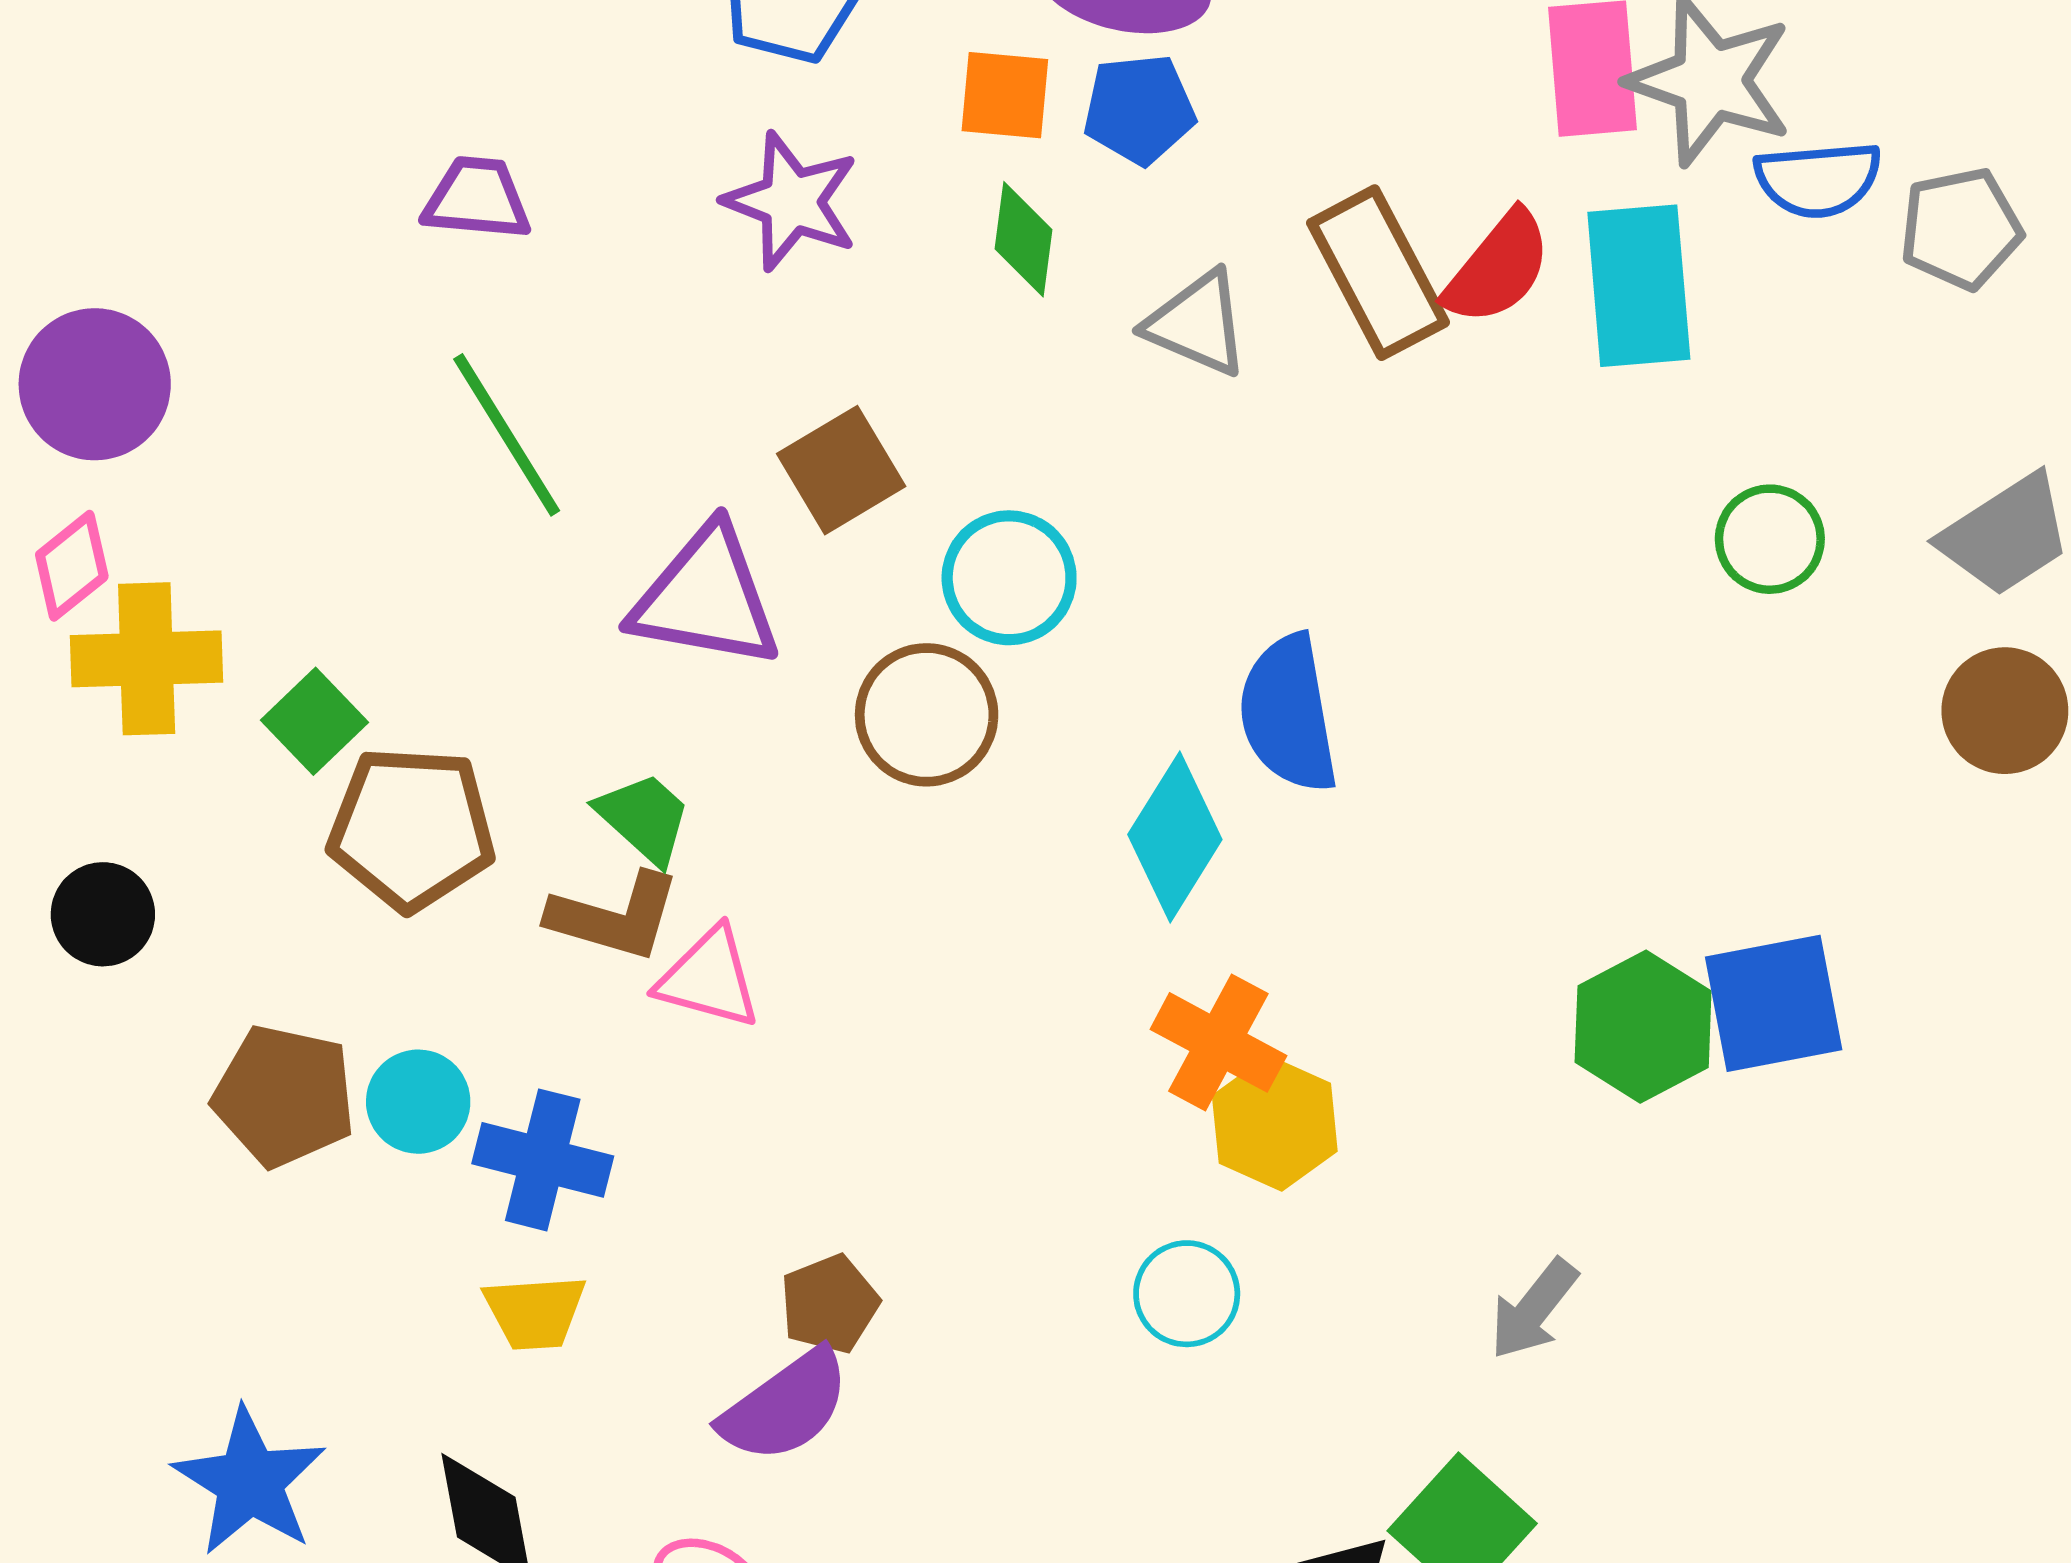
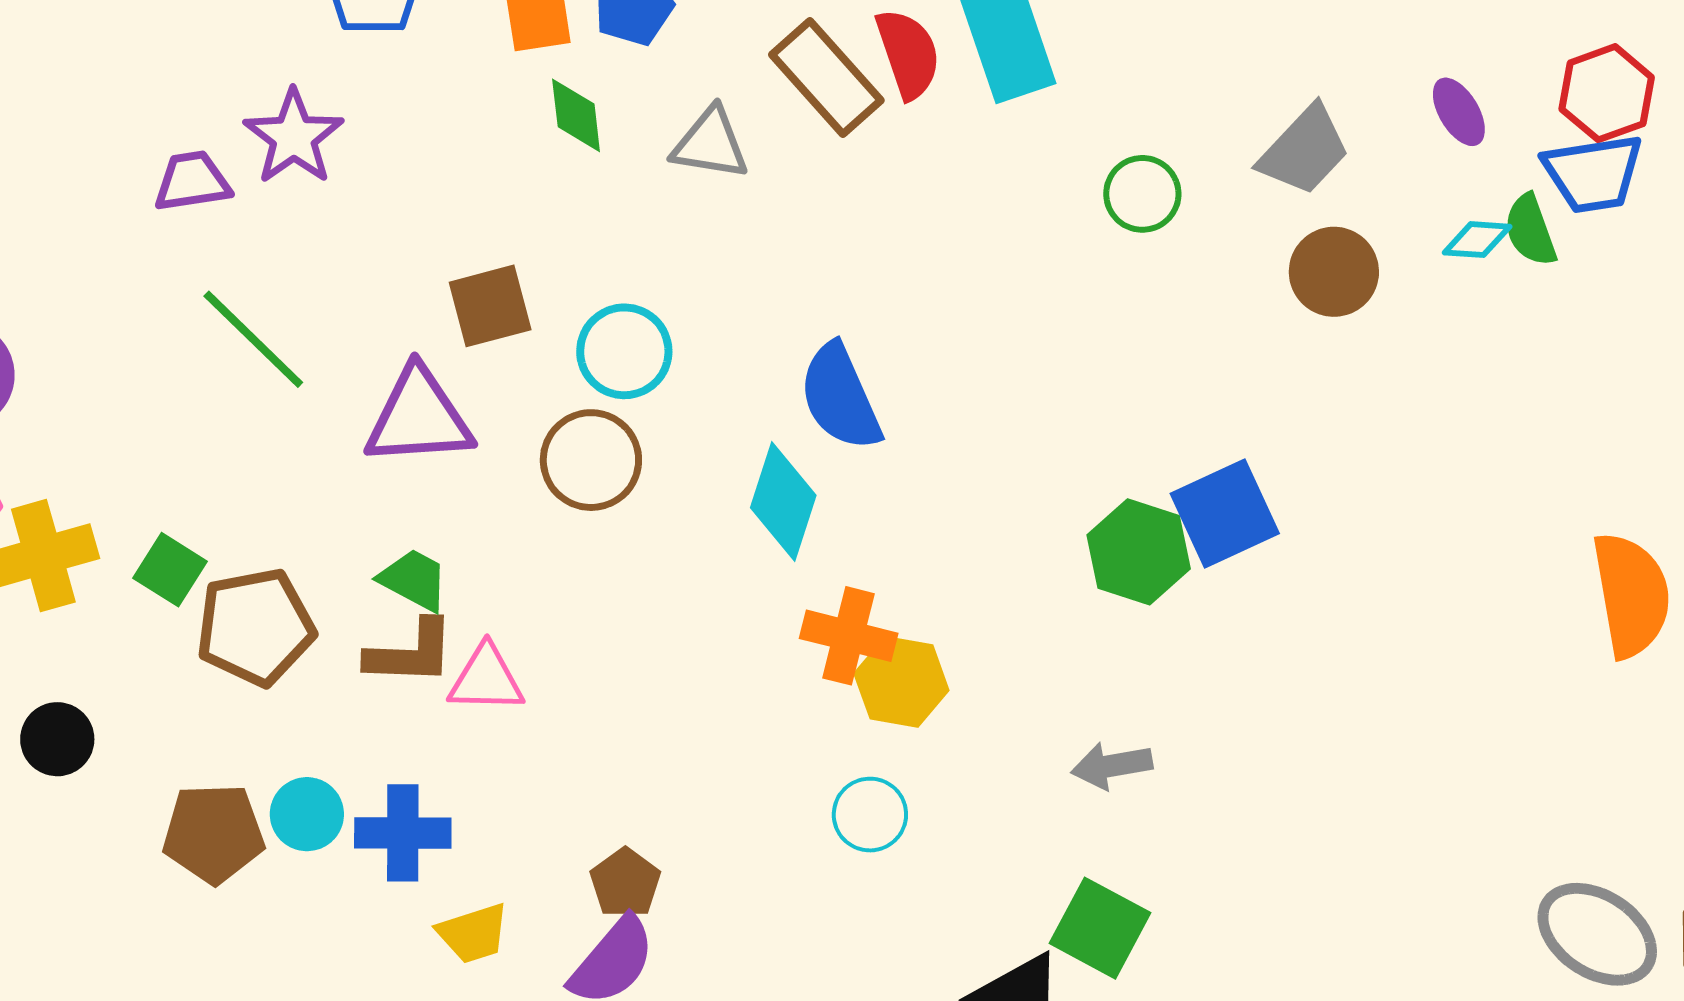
purple star: (791, 201) -> (294, 137), moved, turned 30
red semicircle: (1498, 268) -> (908, 54), turned -44
brown square: (841, 470) -> (490, 306), turned 30
gray arrow: (1534, 1309) -> (1112, 766), turned 56
yellow trapezoid: (535, 1312) -> (473, 933), moved

